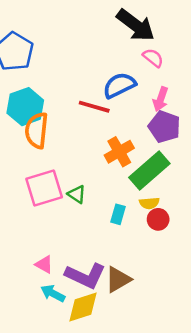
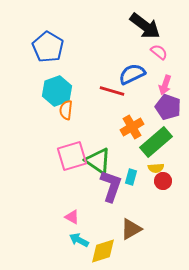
orange semicircle: (37, 130) -> (66, 110), size x0.7
green triangle: (77, 194) -> (98, 161), size x1.8
purple L-shape: (85, 276) -> (111, 186), moved, turned -96

